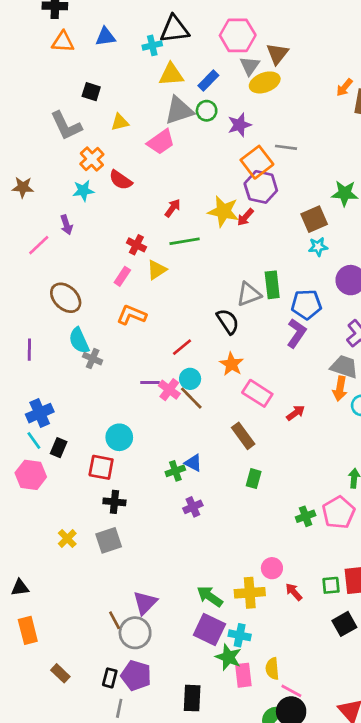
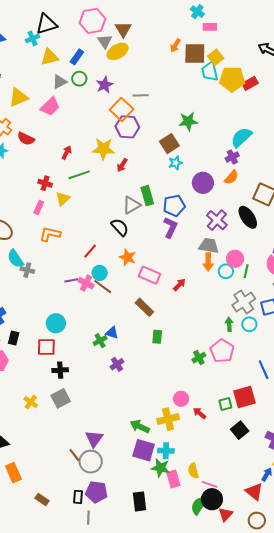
gray triangle: (179, 110) -> (60, 82), size x0.7
yellow triangle: (120, 122) -> (18, 97), size x1.5
red arrow: (245, 217) -> (122, 165), moved

